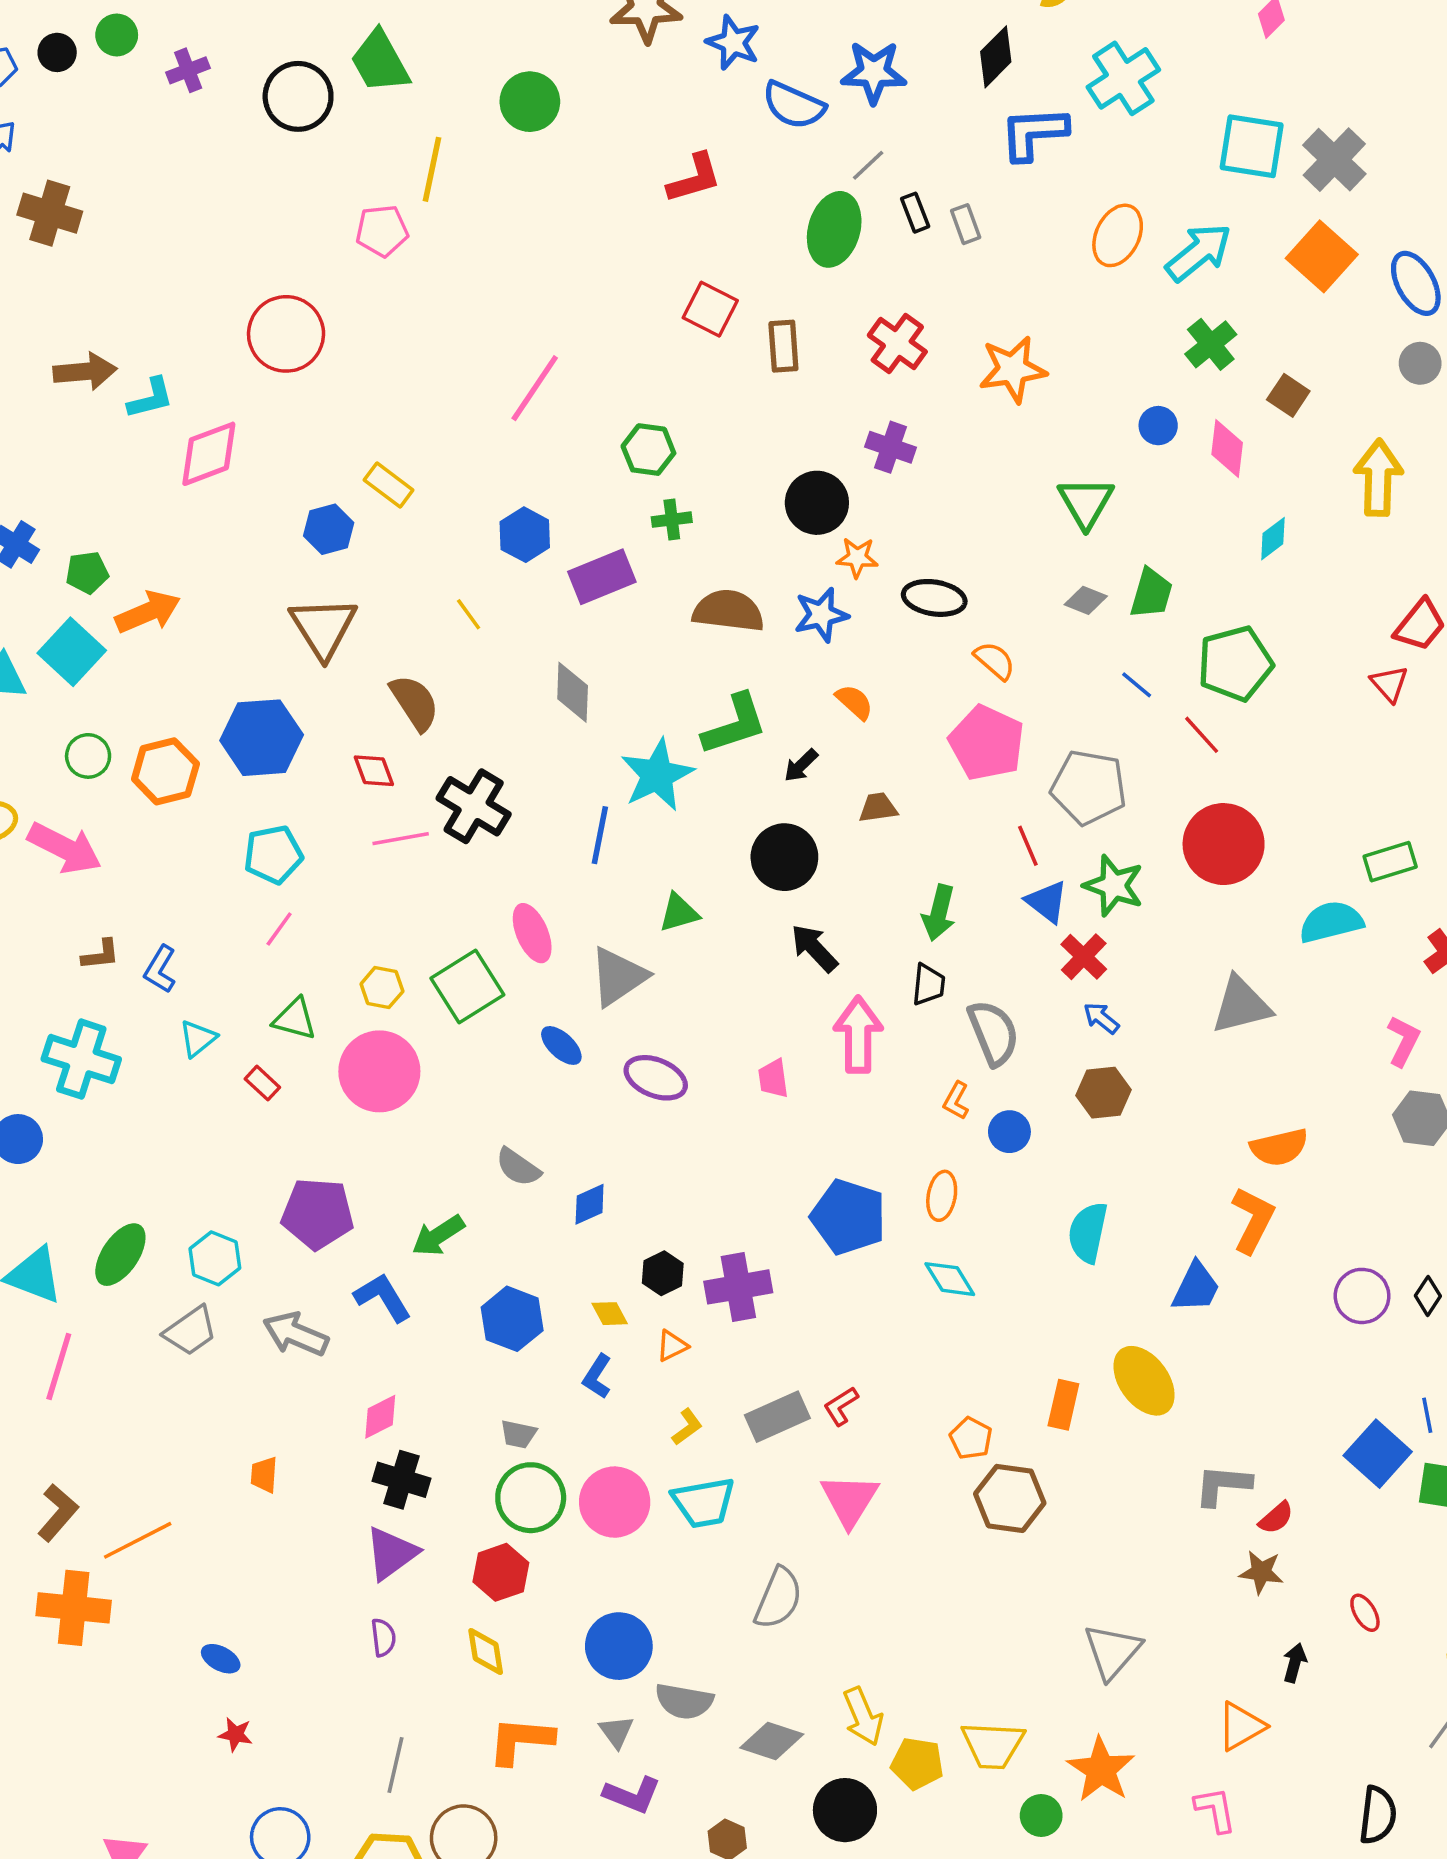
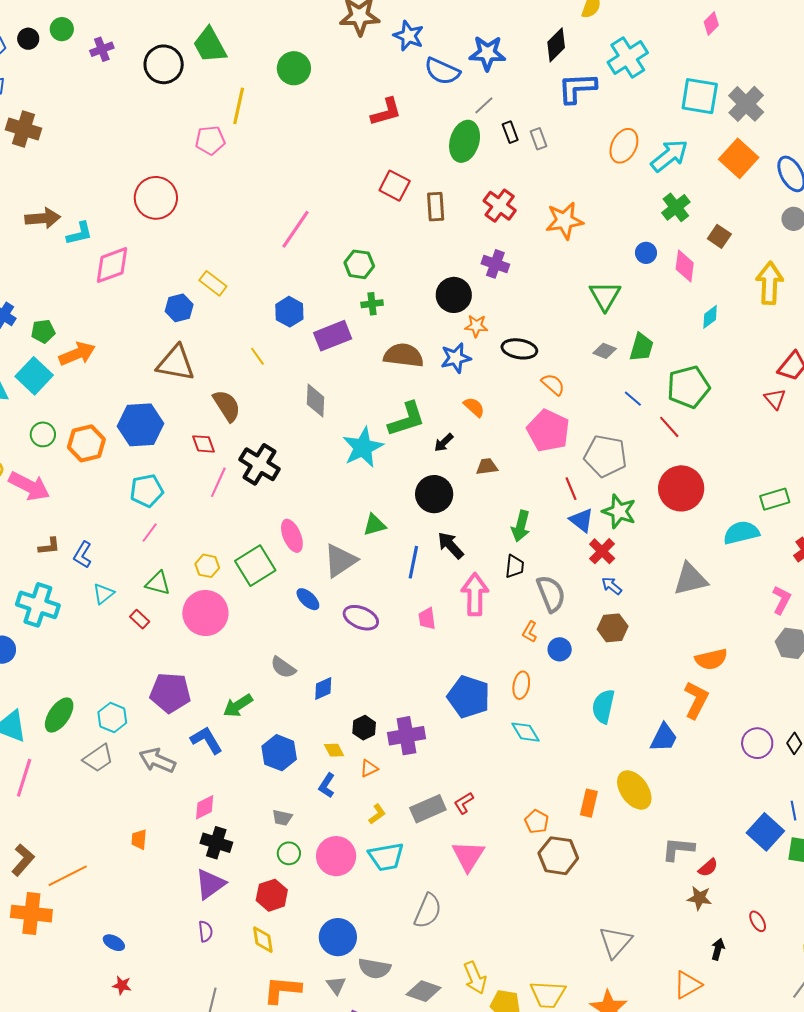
brown triangle: (323, 627) -> (176, 363), turned -48
blue line: (600, 835) -> (413, 562), moved
pink line: (401, 839) -> (218, 482), turned -56
green circle: (531, 1498) -> (289, 853), size x0.6

